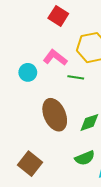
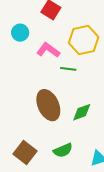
cyan circle: (28, 72) -> (20, 33), moved
green semicircle: (85, 158) -> (63, 150), moved

